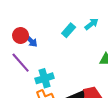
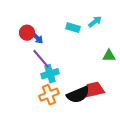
cyan rectangle: (69, 30) -> (73, 28), turned 64
purple line: (21, 63) -> (41, 59), moved

